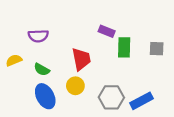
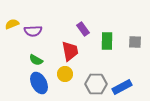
purple rectangle: (107, 31) -> (83, 29), moved, turned 32
yellow semicircle: (14, 60) -> (12, 24), moved

